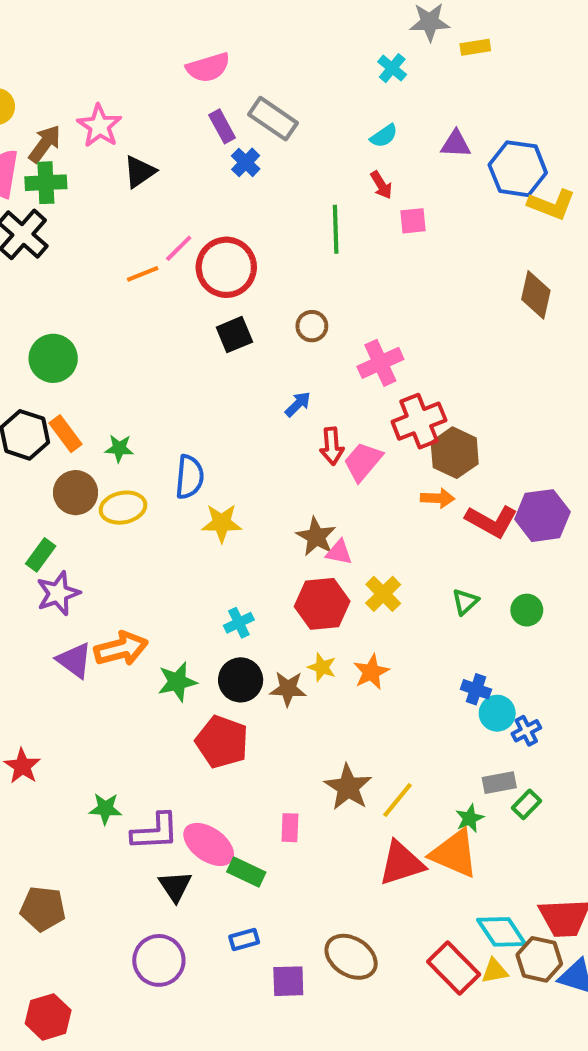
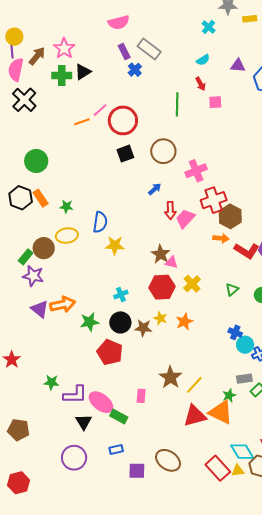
green cross: (46, 183) -> (62, 75), moved
brown circle: (312, 326) -> (163, 151), size x1.6
brown circle: (76, 493) -> (44, 248), moved
purple star: (58, 593) -> (33, 276), turned 30

